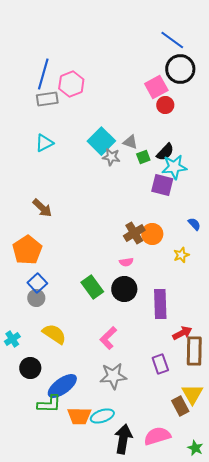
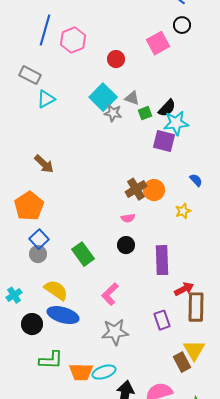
black circle: (180, 69) -> (182, 25), size x0.6
gray rectangle: (47, 99) -> (30, 75), moved, turned 35
red circle: (165, 105) -> (116, 59), moved
green rectangle: (92, 287) -> (83, 254), moved
black circle: (124, 289) -> (126, 245), size x0.7
blue ellipse: (62, 386) -> (63, 315), moved, turned 52

